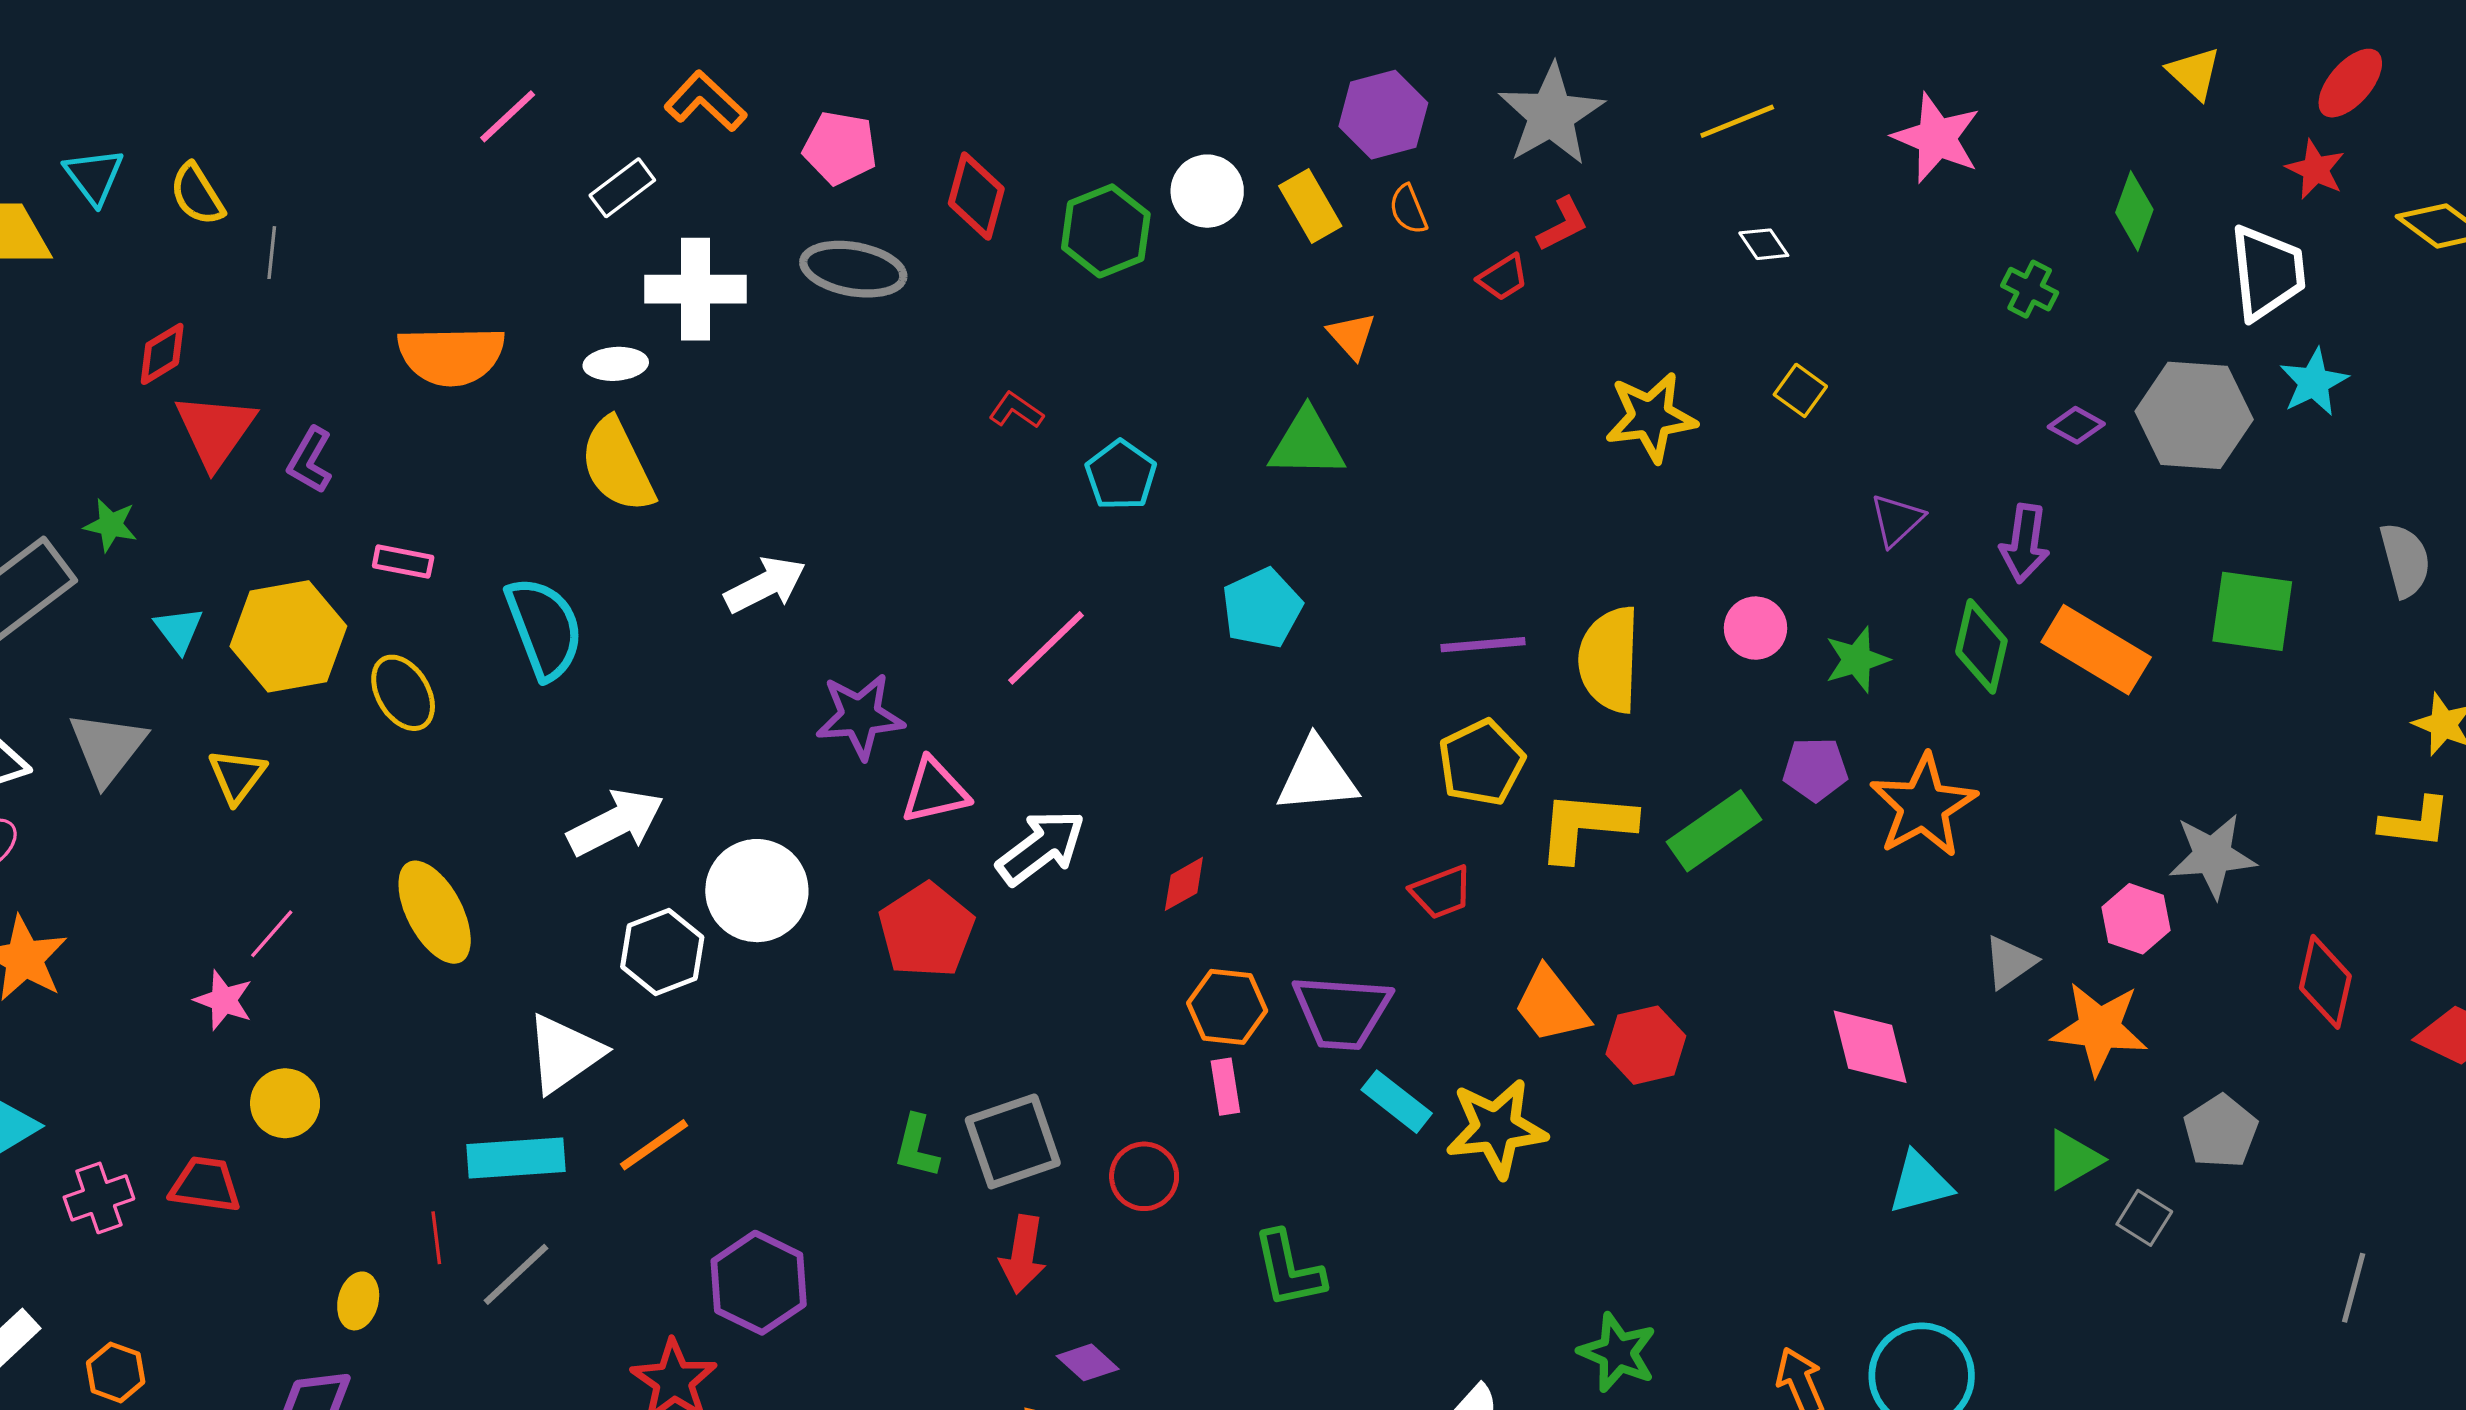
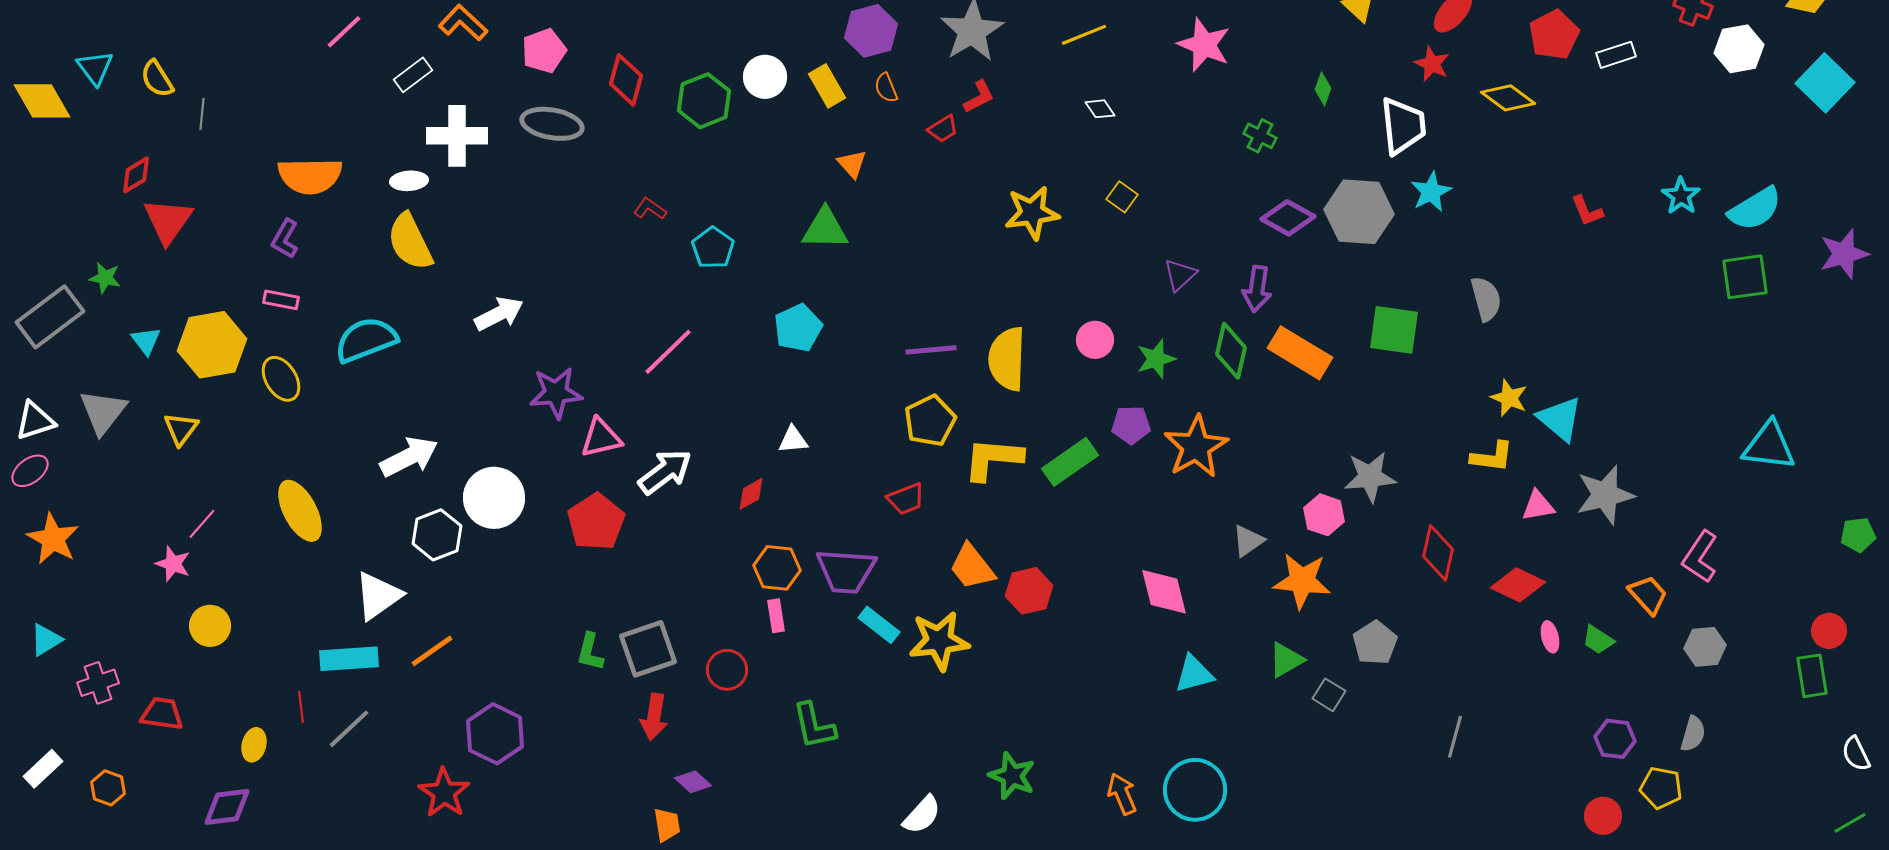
pink pentagon: (840, 148) -> (544, 51), turned -30
green diamond: (2134, 211) -> (1323, 89), size x0.7
purple diamond: (2076, 425) -> (1288, 218), size x1.6
purple L-shape: (310, 460) -> (285, 239), moved
cyan semicircle: (544, 628) -> (366, 340), turned -90
white triangle: (1317, 776) -> (793, 440), moved, size x0.6
red trapezoid: (205, 1185) -> (162, 714), moved

